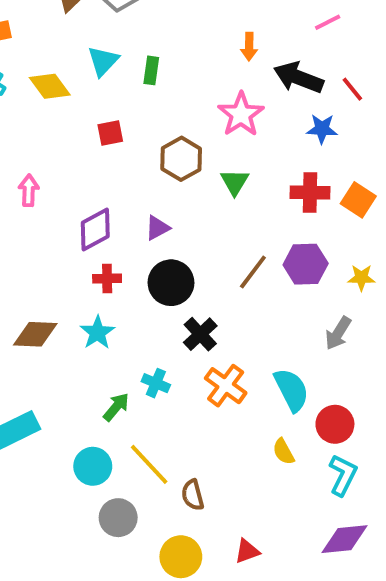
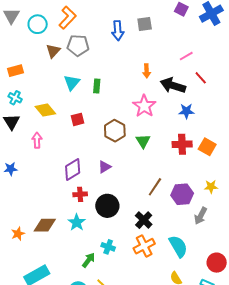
yellow diamond: (50, 86) -> (45, 110), moved
red line: (352, 89) -> (201, 78), moved
pink arrow: (29, 190) -> (37, 140), moved
purple hexagon: (306, 264) -> (182, 194), moved
black circle: (171, 283) -> (107, 206), moved
black cross: (200, 334) -> (144, 220), moved
orange cross: (226, 386) -> (144, 246), turned 30
red circle: (335, 424) -> (217, 263), moved

